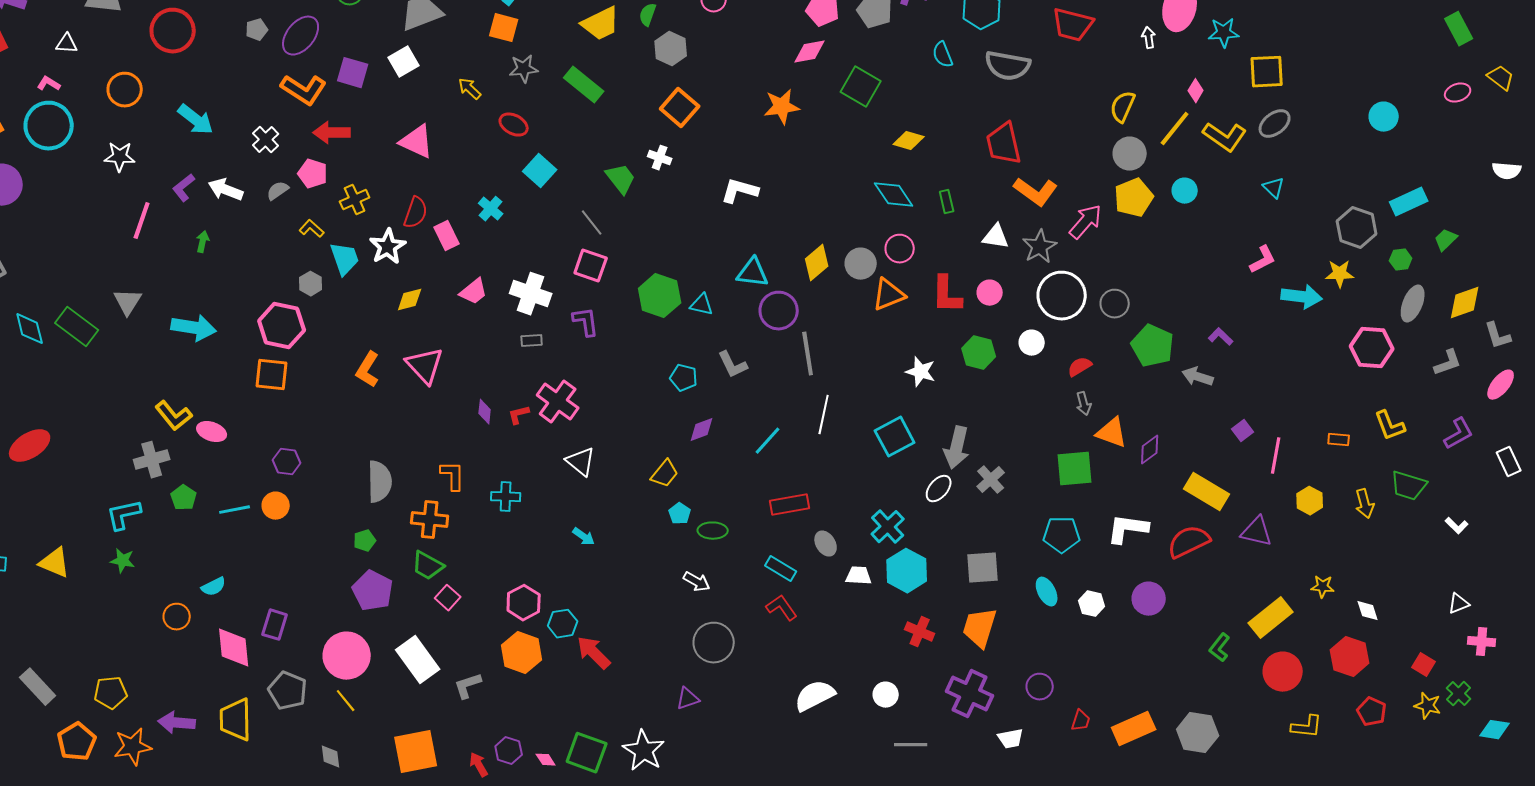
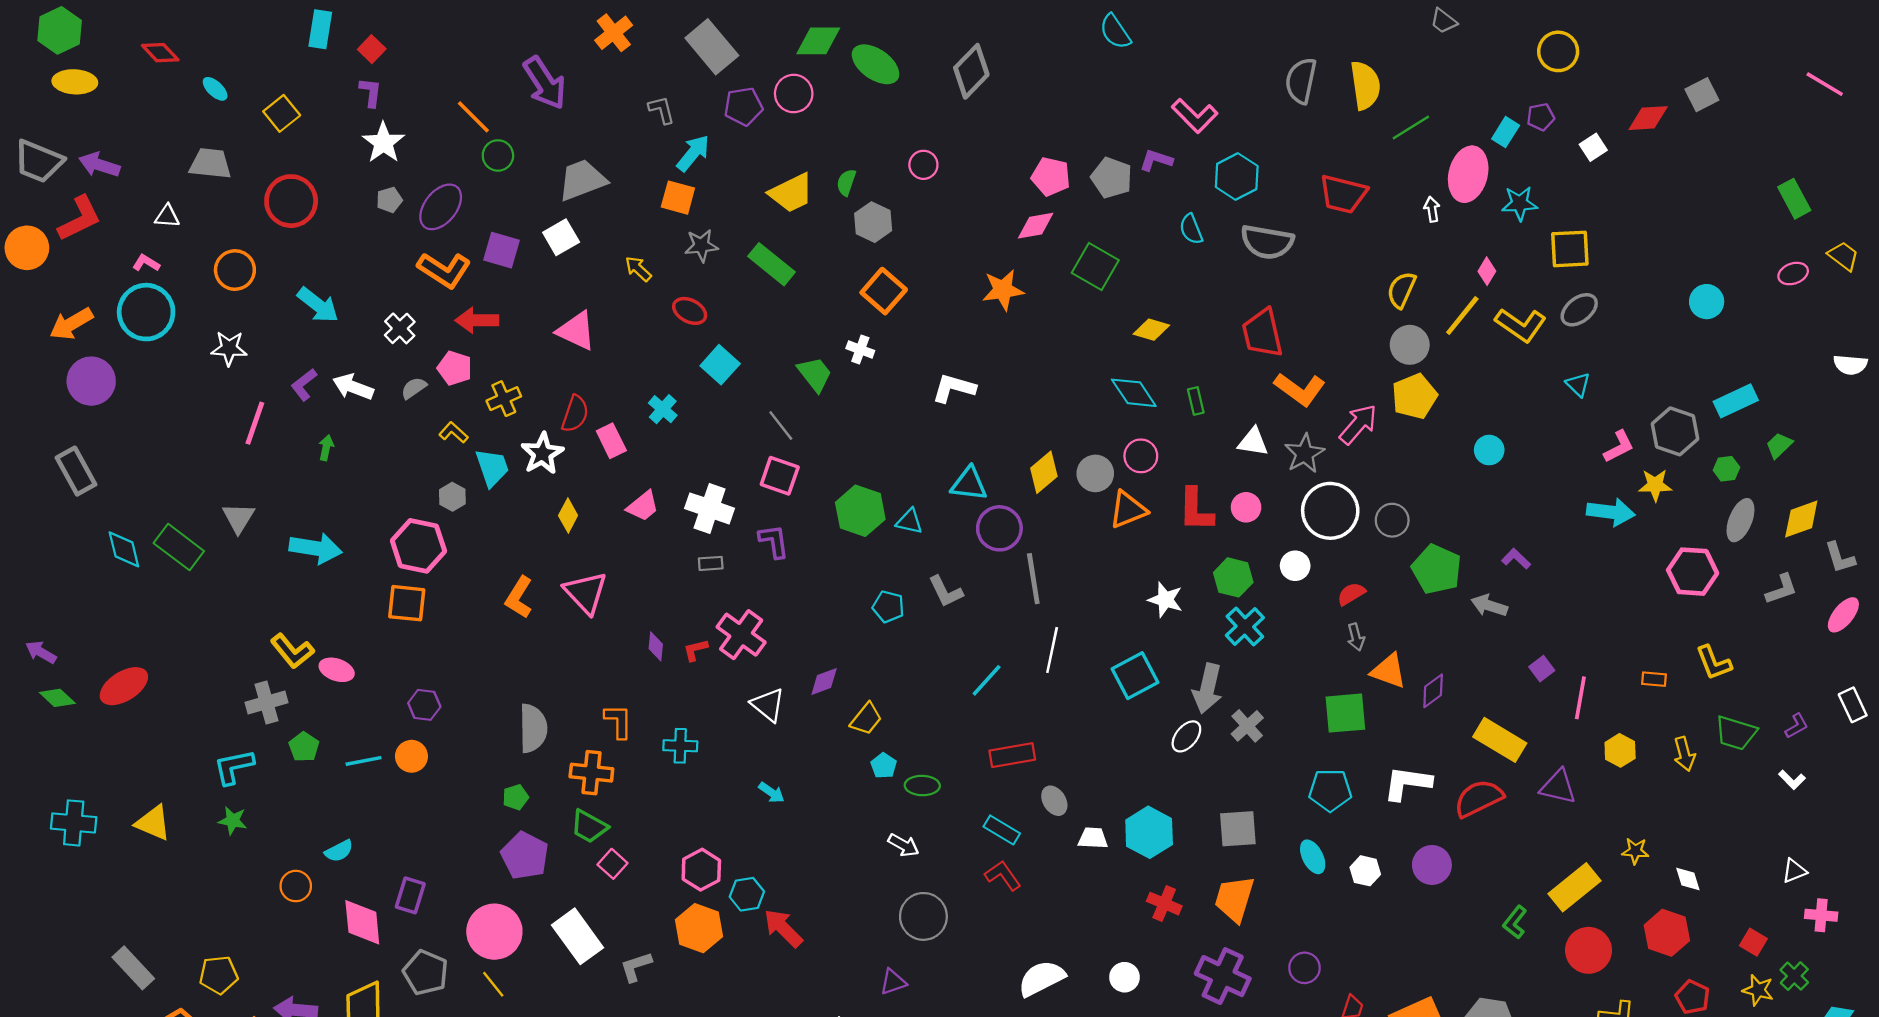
cyan circle: (1185, 191) -> (1489, 450), moved
pink L-shape: (1263, 260) -> (1619, 447), moved
yellow diamond: (410, 300) -> (568, 515), turned -48
purple diamond: (702, 430) -> (824, 681), moved
purple L-shape: (1459, 434) -> (1797, 726), moved, size x0.7
cyan cross: (888, 527) -> (1245, 627), moved

